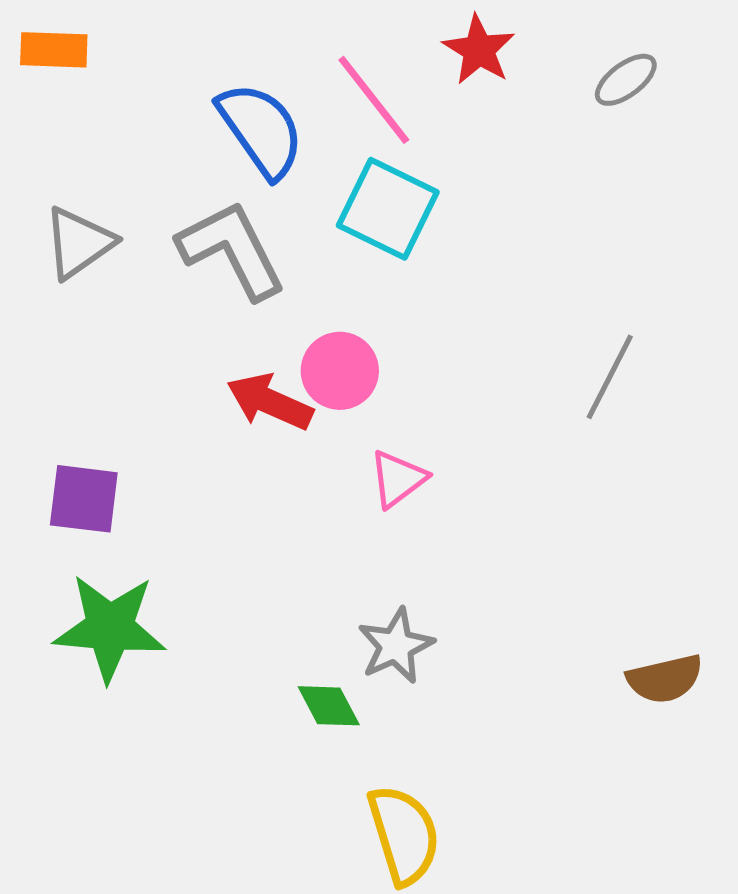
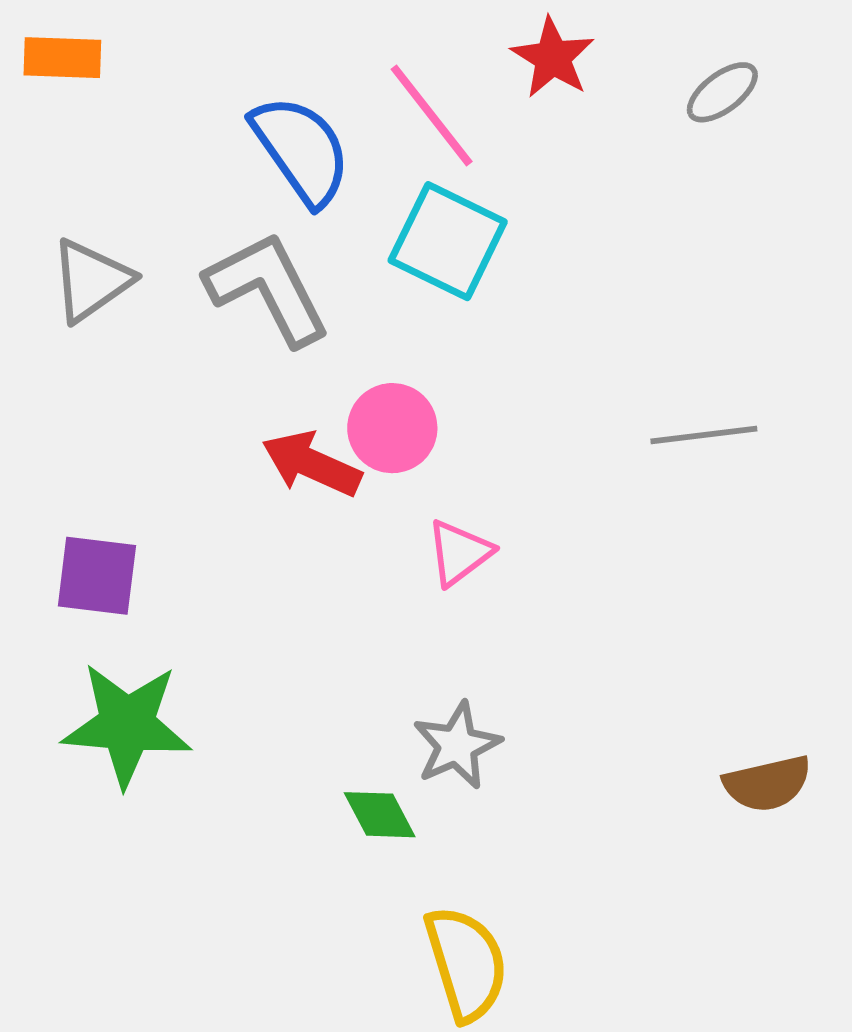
gray line: (610, 377) -> (704, 435), turned 56

